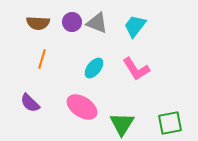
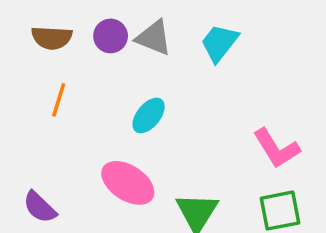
pink L-shape: (136, 69) -> (276, 148), moved
purple semicircle: (30, 103) -> (40, 207), moved

